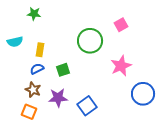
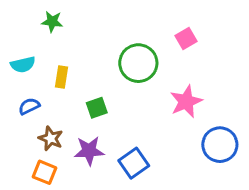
blue semicircle: (37, 69) -> (29, 106), moved

